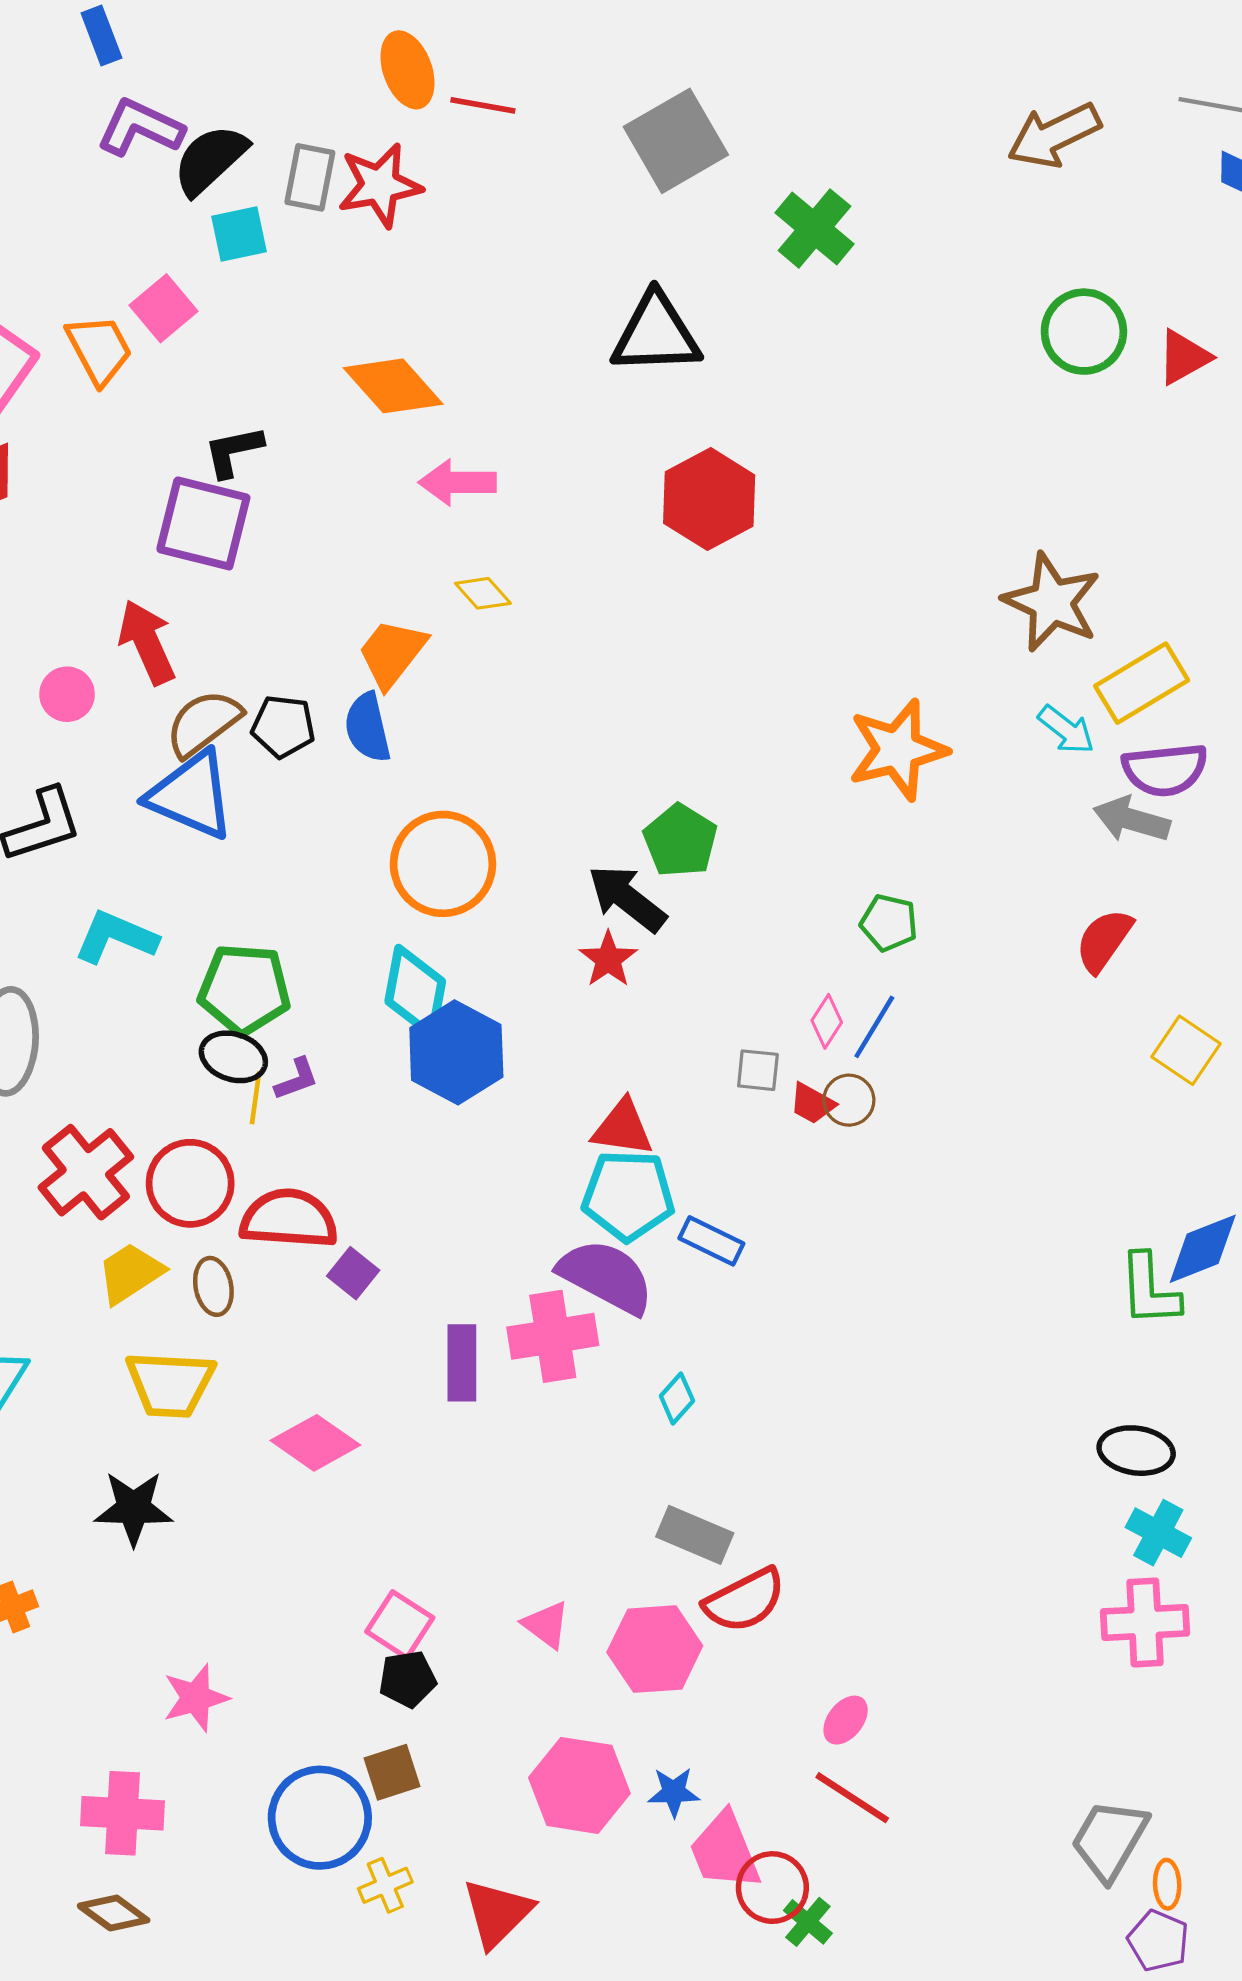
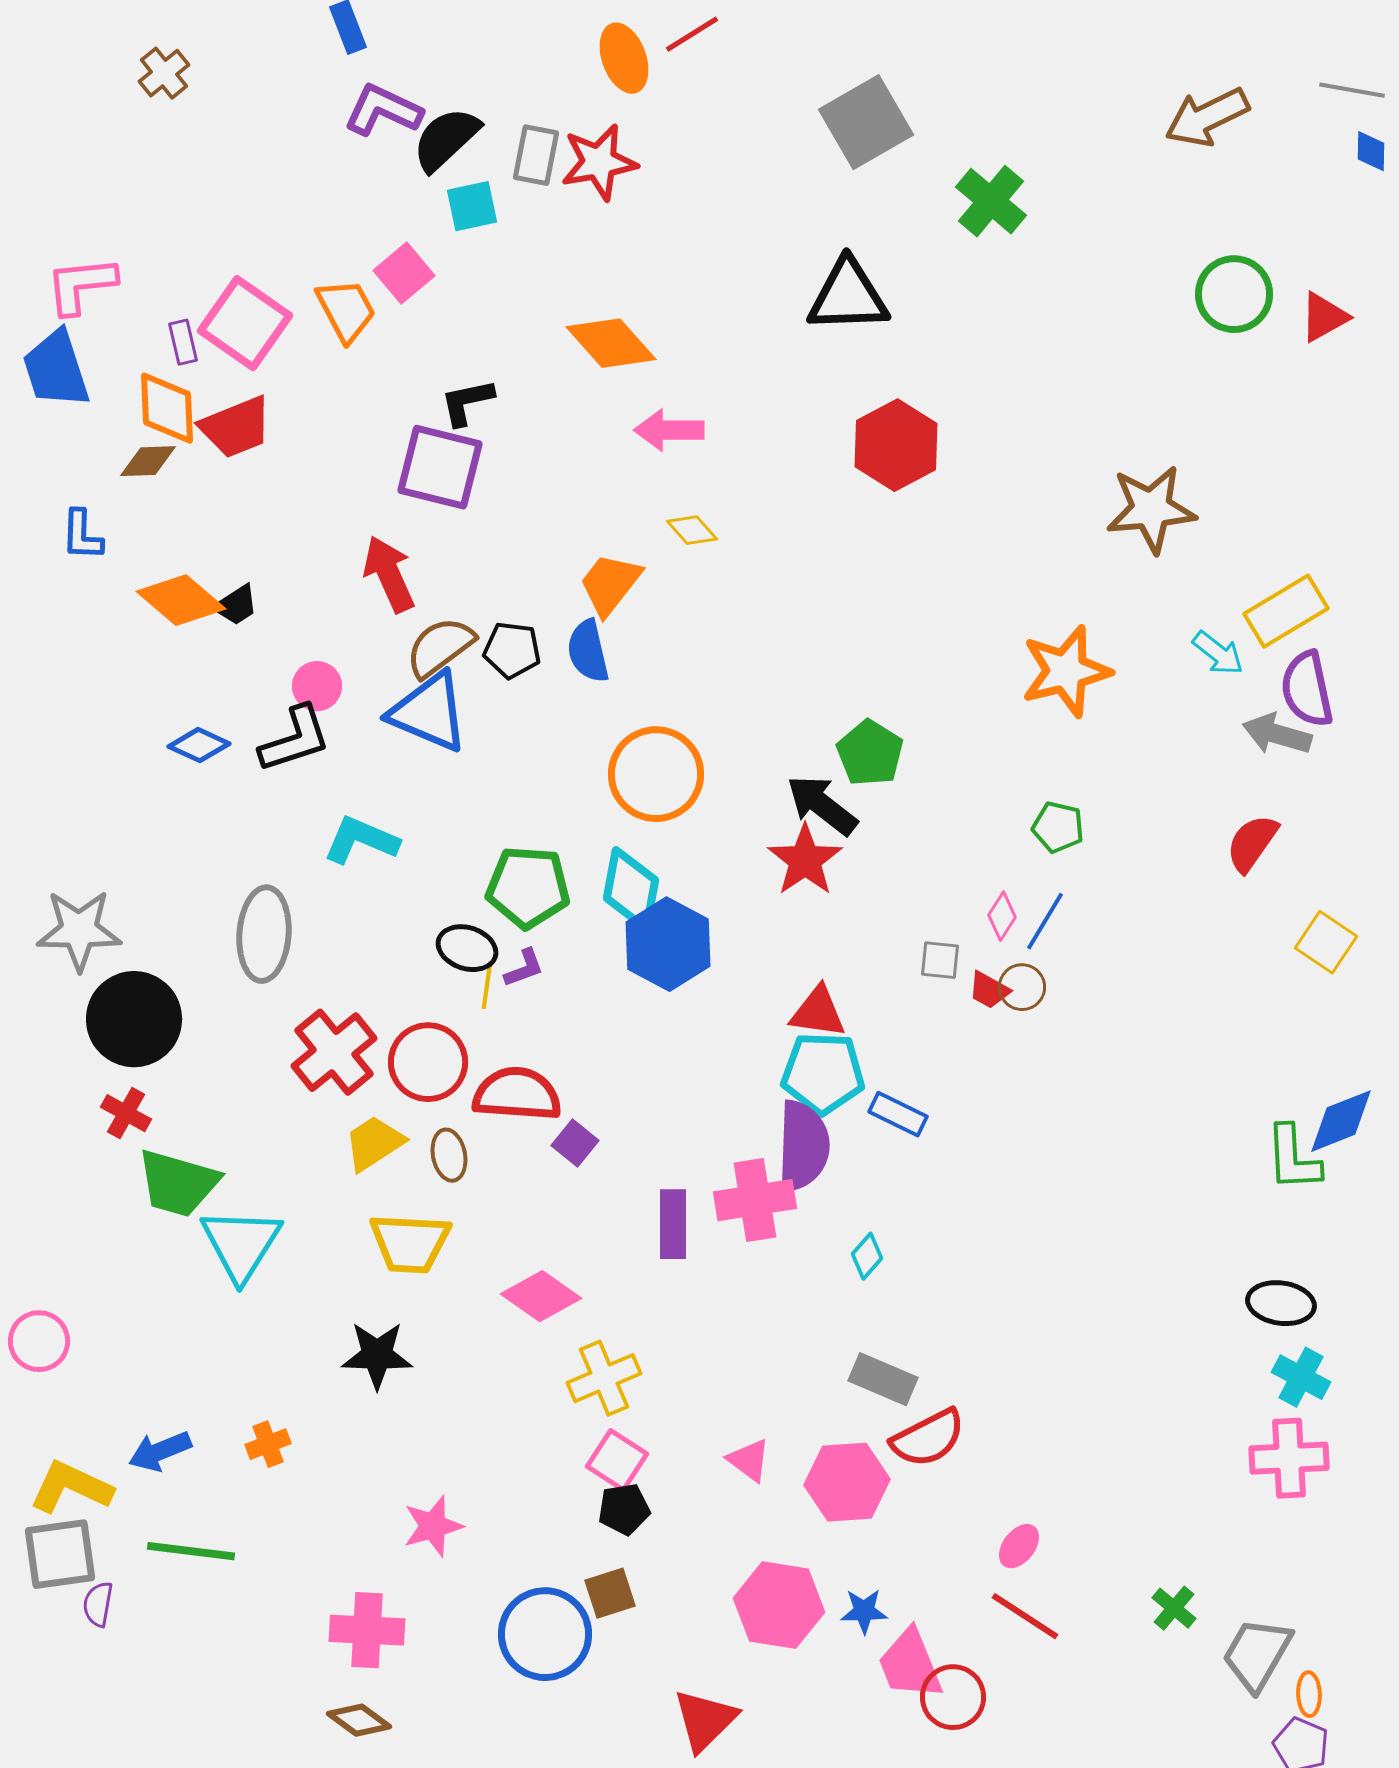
red line: (483, 105) -> (692, 34), moved, turned -42
brown star: (1052, 602) -> (1151, 509), moved, turned -30
pink circle: (67, 694) -> (317, 686), moved
purple semicircle: (1165, 770) -> (1307, 689), turned 84
red star: (608, 959) -> (805, 860), size x1.4
green pentagon: (244, 989) -> (528, 887), moved
purple semicircle: (606, 1276) -> (803, 1146), turned 64
yellow cross: (385, 1885) -> (604, 1378), moved, size x1.5
green cross: (808, 1922) -> (1174, 1608), moved

